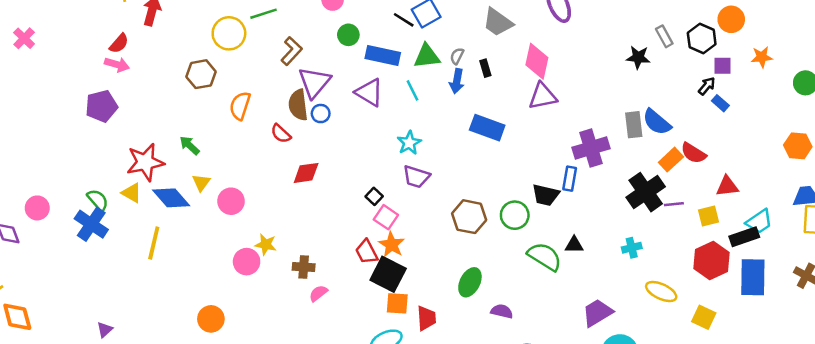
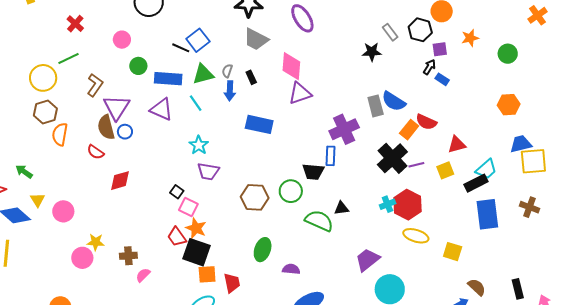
brown hexagon: (201, 74) -> (45, 112), moved
red hexagon: (711, 261) -> (408, 205), moved

